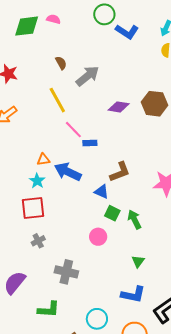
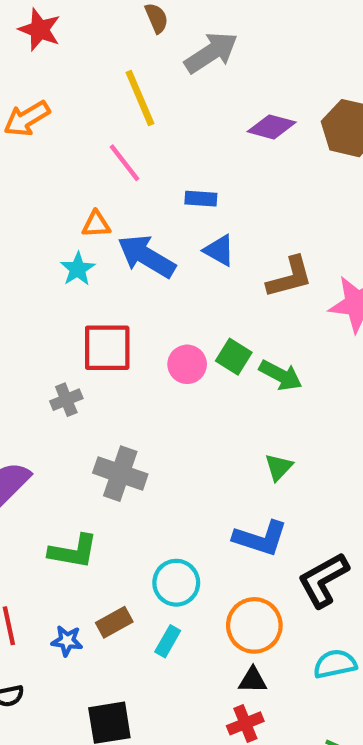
pink line: (73, 130) -> (125, 163), moved
brown L-shape: (120, 172) -> (290, 277), moved
blue triangle: (102, 192) -> (219, 250), moved
red square: (33, 208) -> (107, 348), moved
green arrow: (135, 219) -> (281, 375), turned 138
pink circle: (98, 237) -> (187, 364), moved

